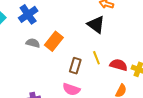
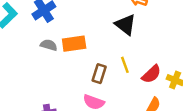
orange rectangle: (54, 41) -> (74, 44), turned 42
red semicircle: (119, 65) -> (151, 74), turned 120

